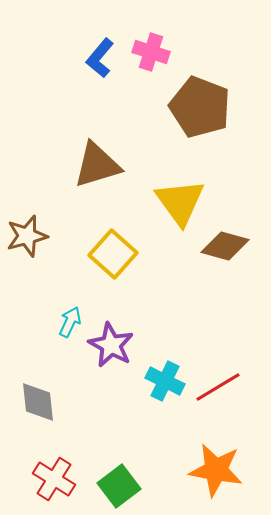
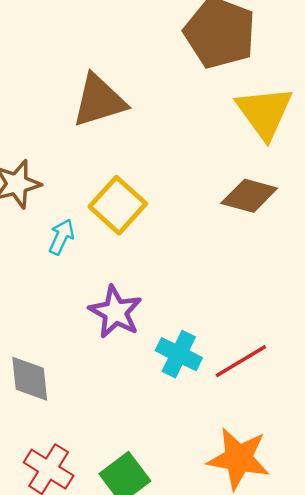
yellow triangle: (180, 202) -> (264, 112), moved
cyan arrow: (70, 322) -> (61, 237), moved

